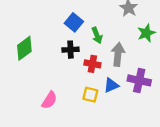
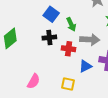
gray arrow: (118, 54) -> (90, 40), turned 90
yellow square: (90, 95) -> (68, 84), moved

